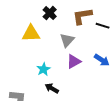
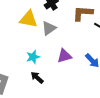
gray triangle: (67, 40) -> (49, 28), moved

